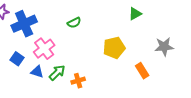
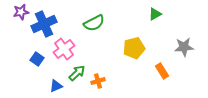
green semicircle: (74, 23) -> (94, 23), size x1.5
blue triangle: (37, 72) -> (56, 86), moved, turned -40

